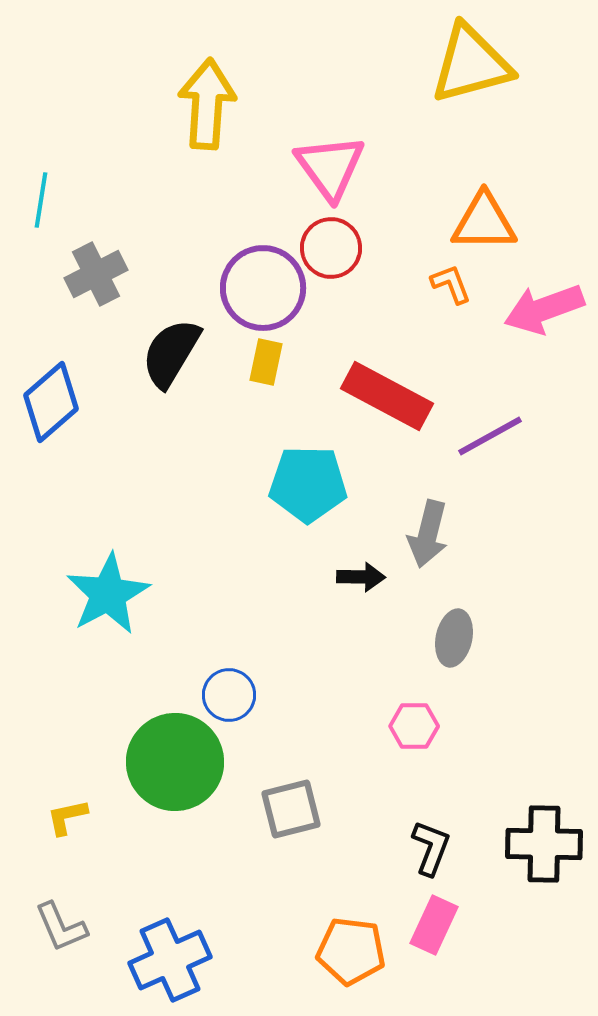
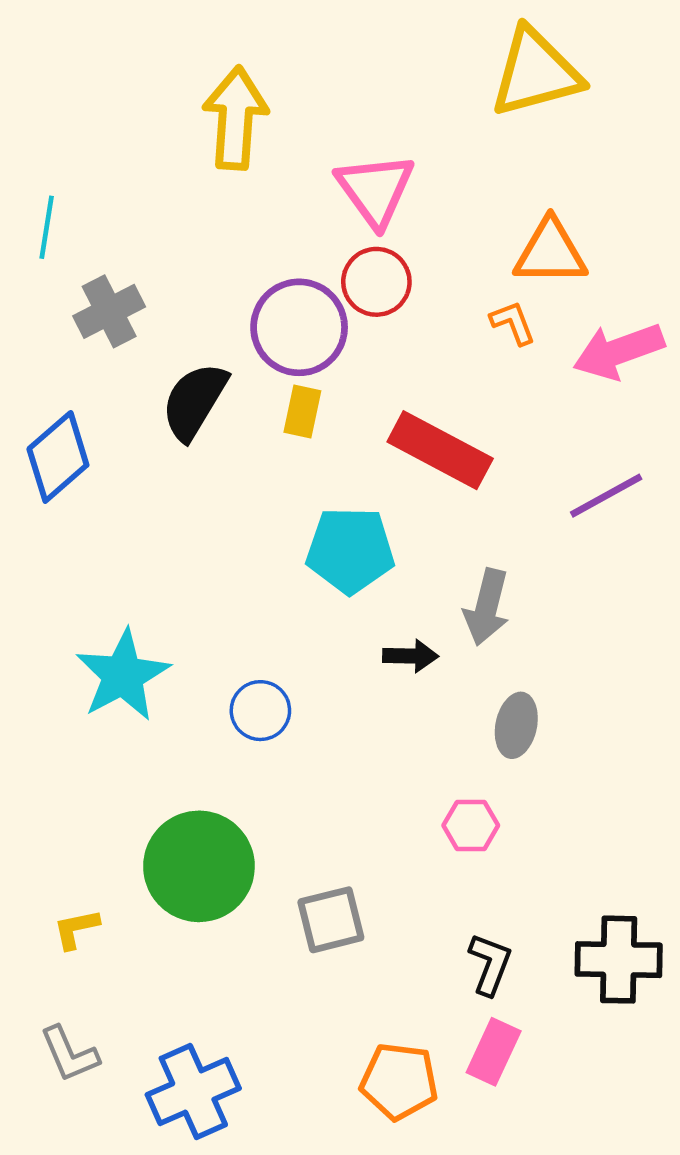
purple line: (490, 436) -> (606, 496), moved
blue circle: (229, 695) -> (260, 711), moved

